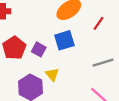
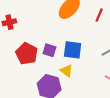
blue square: (64, 40) -> (73, 50), moved, turned 36

